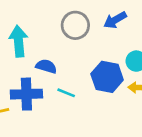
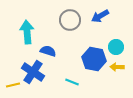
cyan line: (66, 93) -> (72, 82), moved
blue cross: (26, 94) -> (33, 72), turned 35

